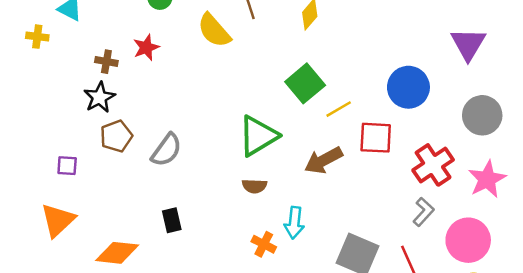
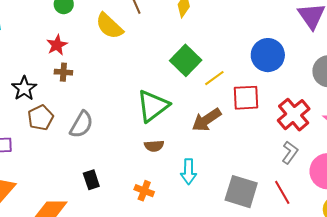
brown cross: (106, 62) -> (63, 72), moved
orange cross: (264, 244) -> (144, 191), moved

